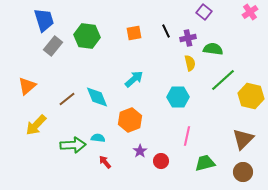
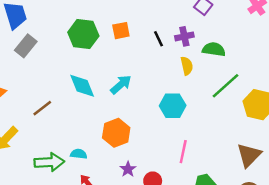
black line: (166, 31) -> (159, 39), moved
green hexagon: (87, 36) -> (83, 34), moved
cyan diamond: (97, 97) -> (82, 86), moved

